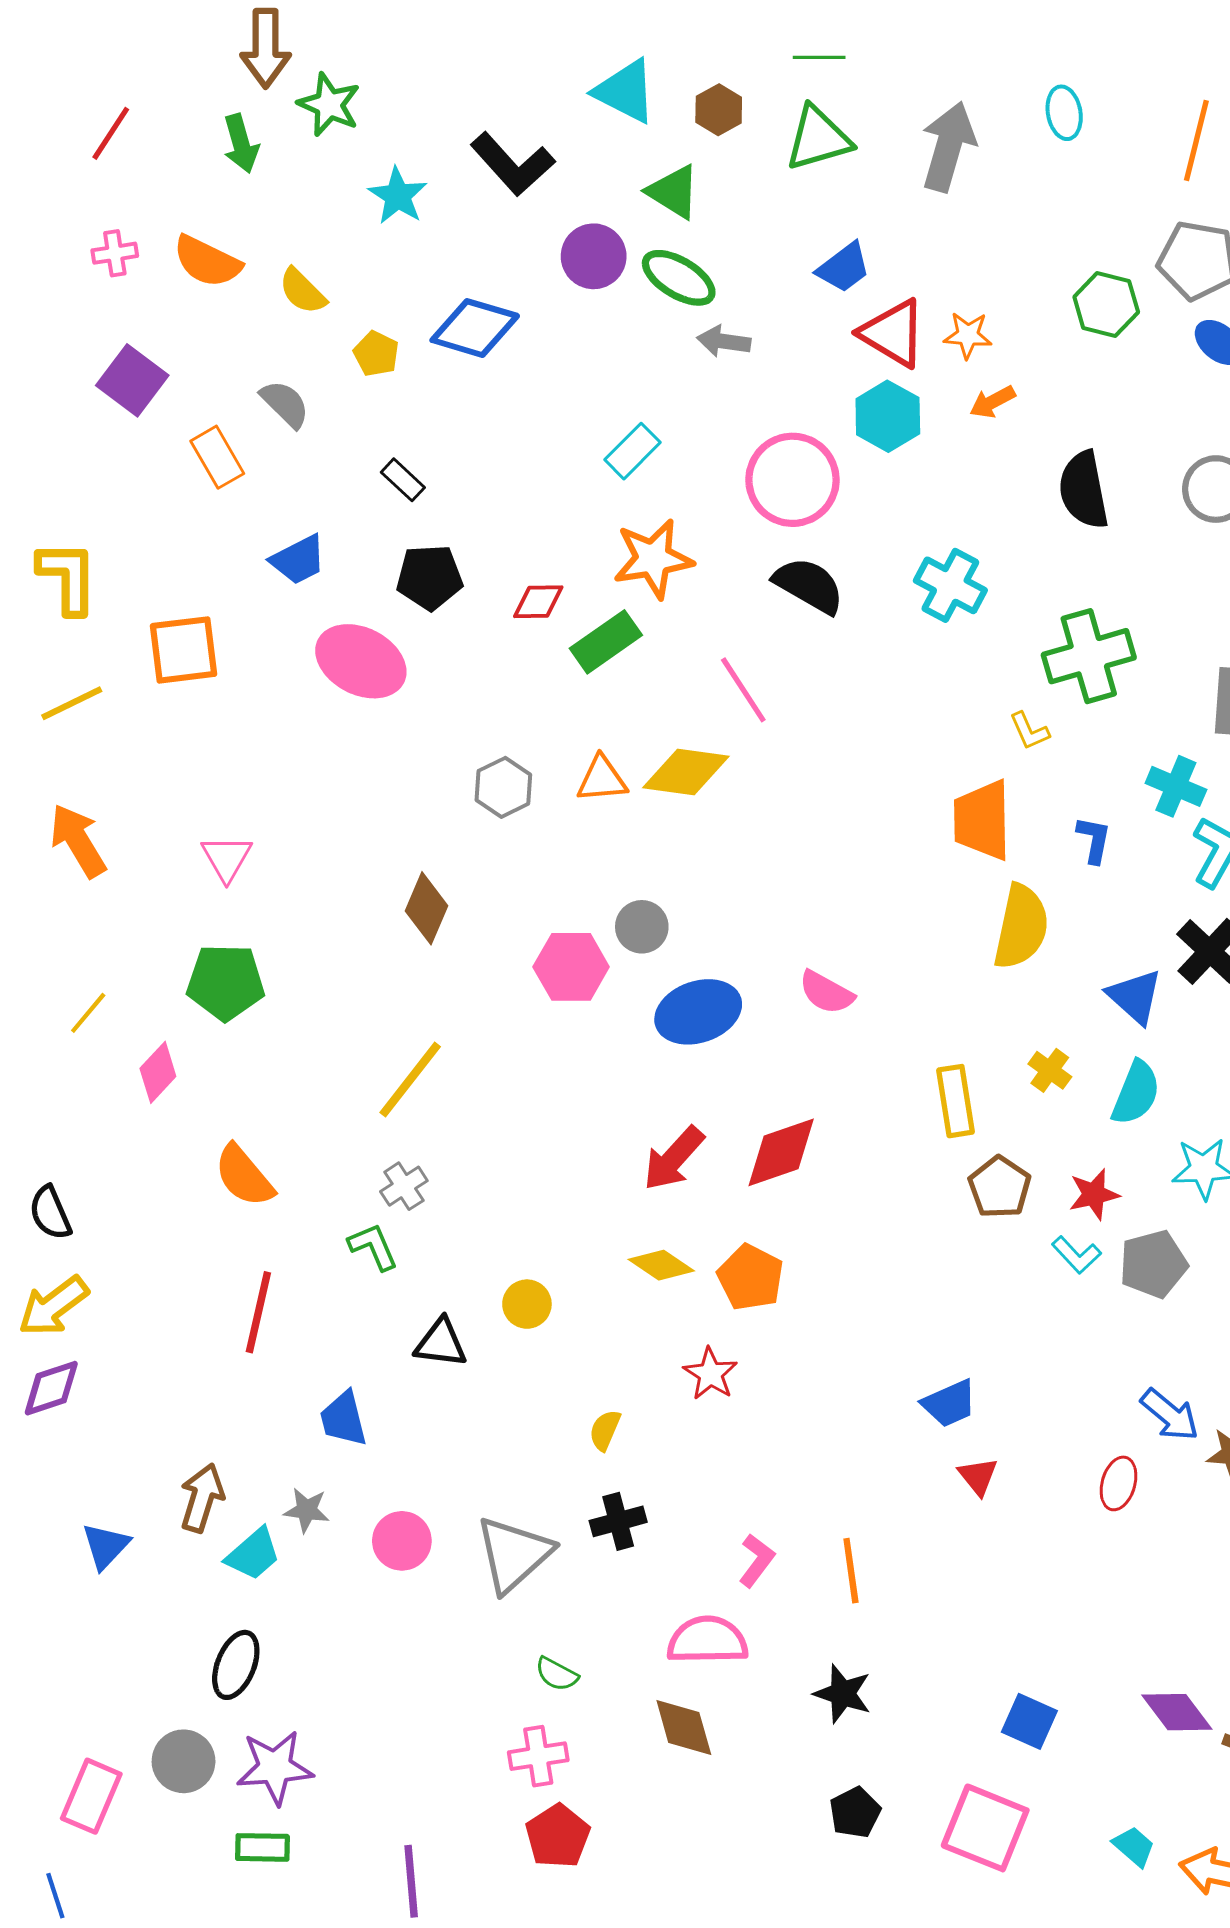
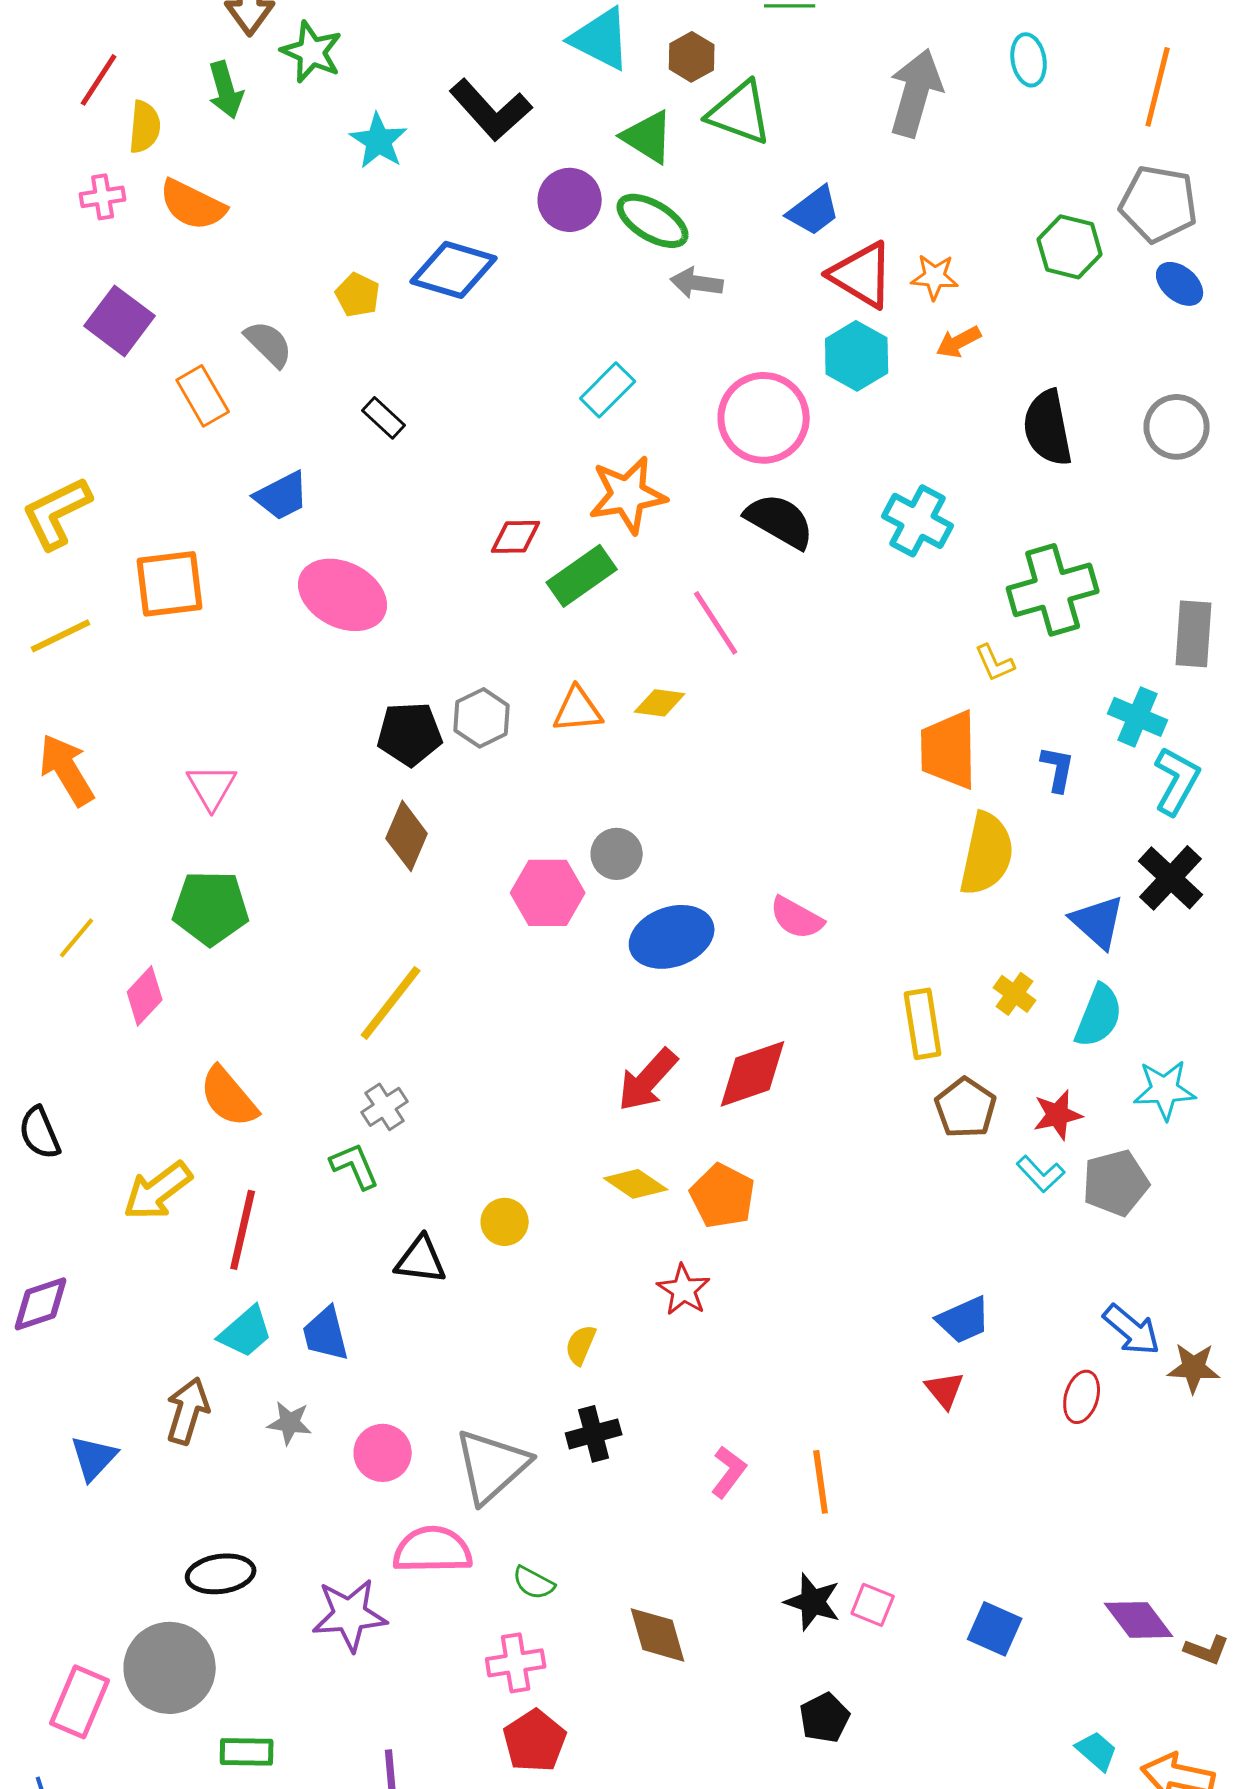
green triangle: (818, 138) -> (740, 113), moved, turned 36
yellow semicircle: (302, 291) -> (145, 127), moved, turned -130
yellow L-shape: (68, 577) -> (57, 513), turned -116
black pentagon: (430, 577) -> (410, 734), moved
yellow diamond: (686, 772) -> (660, 703), size x0.6
yellow arrow: (53, 1306) -> (158, 1191), moved
blue trapezoid: (949, 1404) -> (964, 1320), moved
cyan trapezoid: (253, 1554) -> (246, 1332), moved
pink semicircle: (707, 1640) -> (433, 1550), moved
black ellipse: (236, 1665) -> (221, 1574), turned 60
gray circle: (184, 1761) -> (170, 1668), size x1.5
purple star: (275, 1767) -> (350, 1615), moved
pink square: (985, 1828) -> (873, 1605), moved, size x0.5

